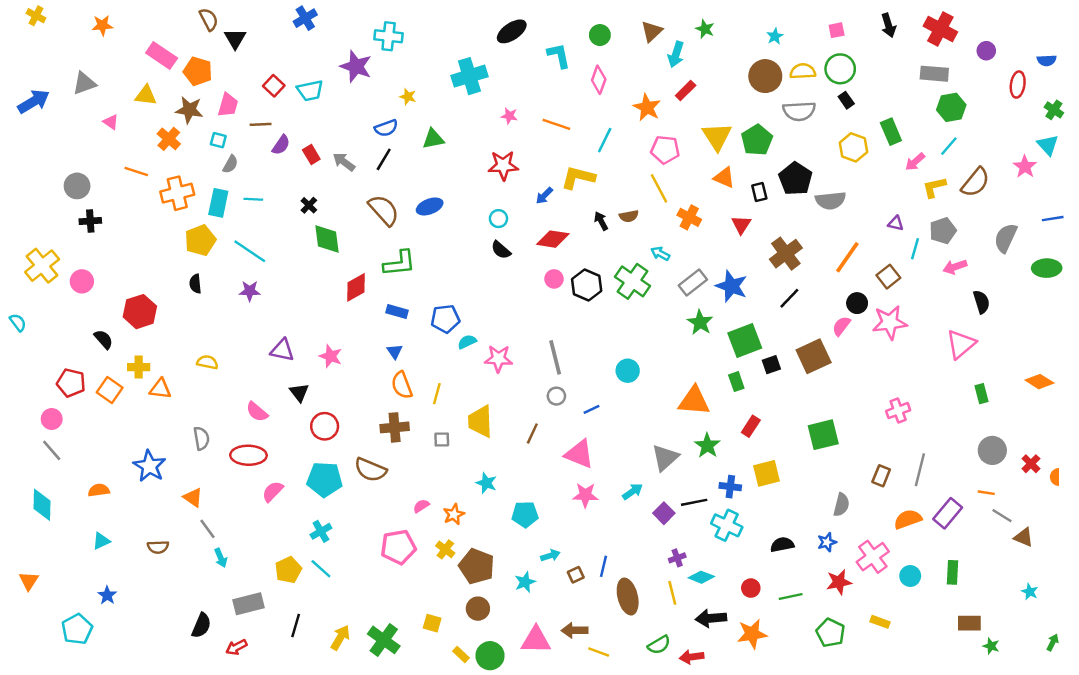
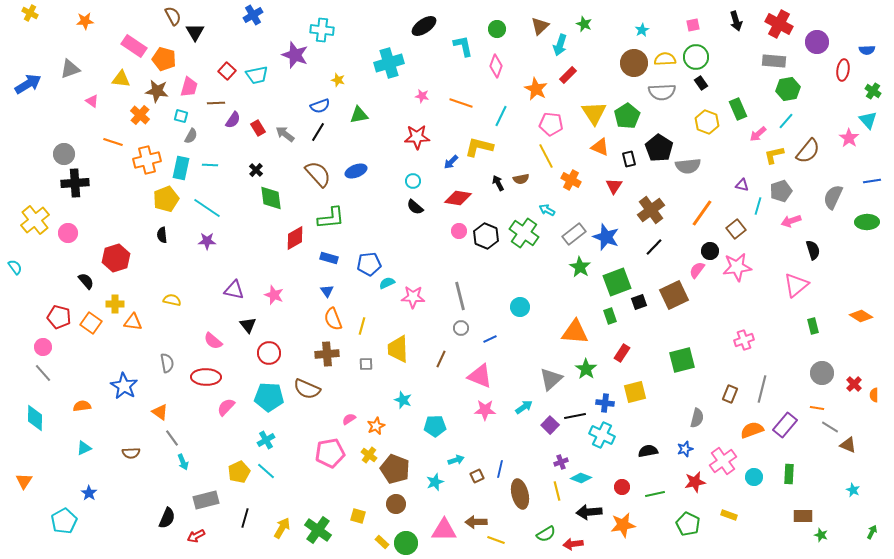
purple circle: (986, 51) -> (817, 42), size x1.5
black cross: (90, 221) -> (75, 183), size x1.5

